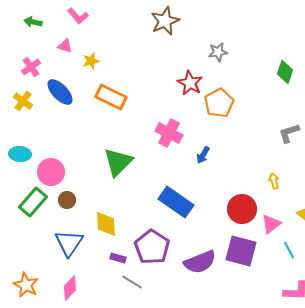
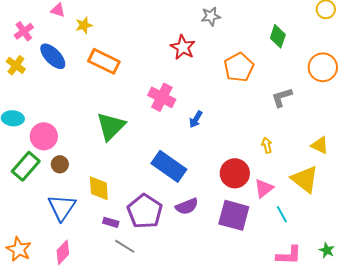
orange pentagon: (219, 103) -> (239, 67), moved
purple semicircle: (200, 262) -> (187, 206), moved, size x0.7

